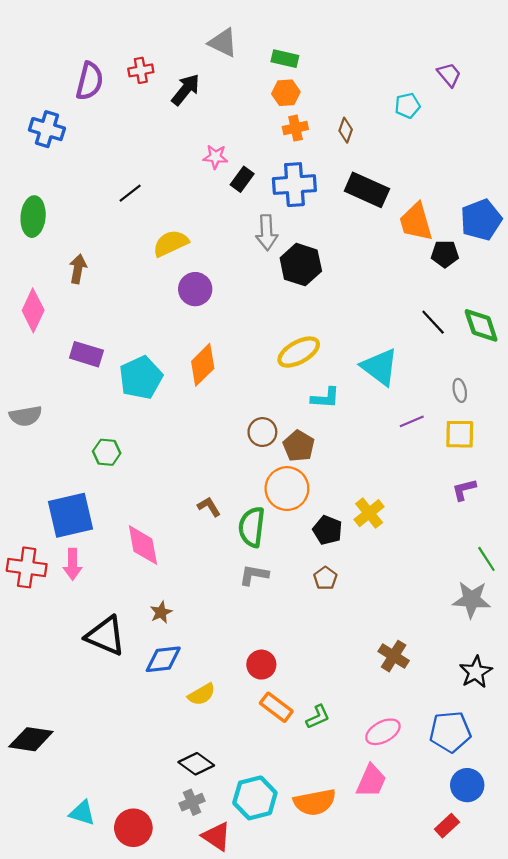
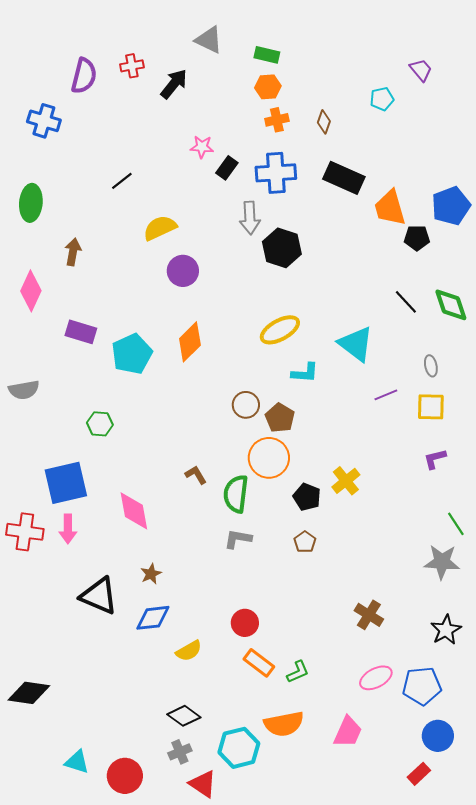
pink ellipse: (383, 732) -> (376, 678), moved
orange semicircle: (315, 802) -> (284, 724), moved

